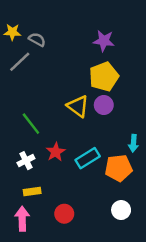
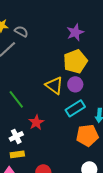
purple star: (104, 41) -> (75, 32), turned -30
cyan rectangle: (88, 158) -> (75, 108), moved
white cross: (26, 161) -> (16, 136), moved

